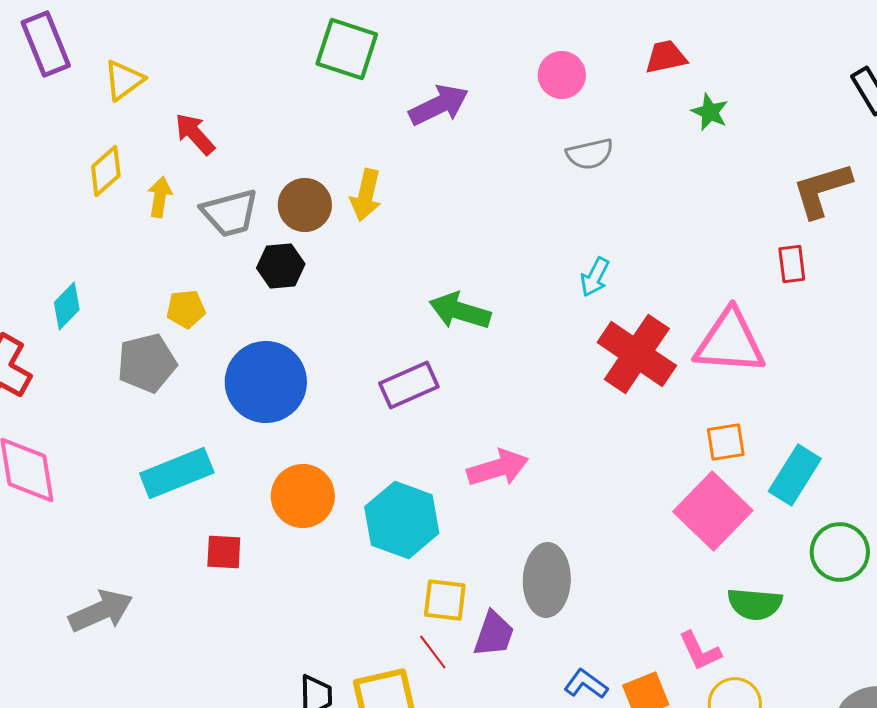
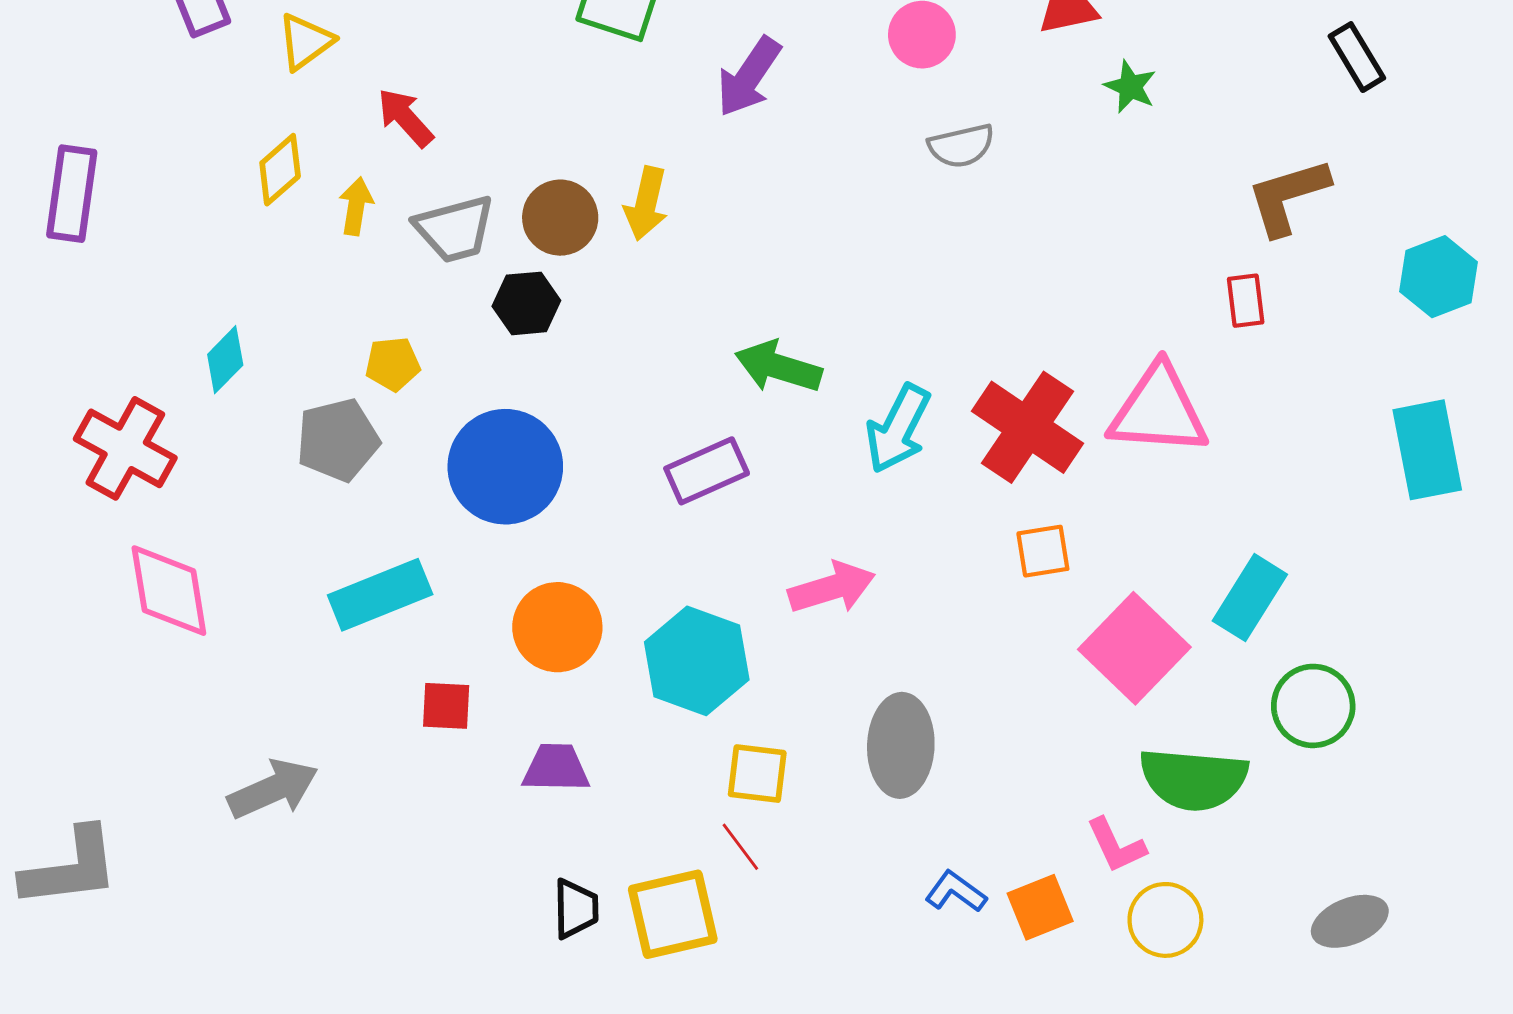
purple arrow: (439, 105) -> (749, 77), turned 150
cyan arrow: (595, 277) -> (898, 429), moved, size x1.6
orange square: (726, 442) -> (1043, 551), moved
green semicircle: (755, 604) -> (1194, 779), size x1.4
purple trapezoid: (494, 634) -> (556, 768), moved, turned -108

